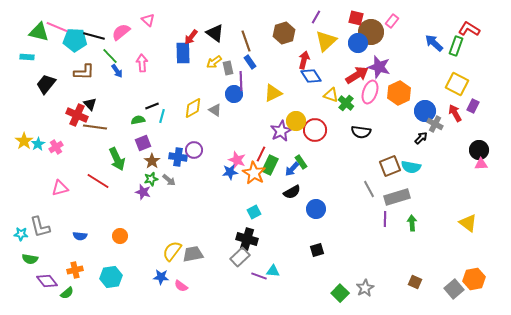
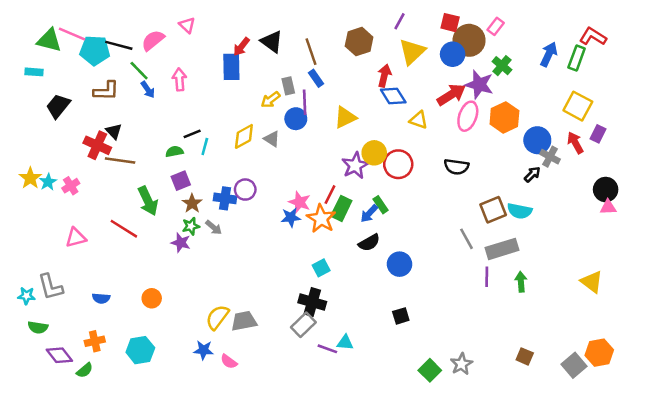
blue arrow: (434, 43) -> (549, 54), turned 72
yellow arrow: (214, 62) -> (271, 100), moved
green cross: (346, 103) -> (502, 66), moved

